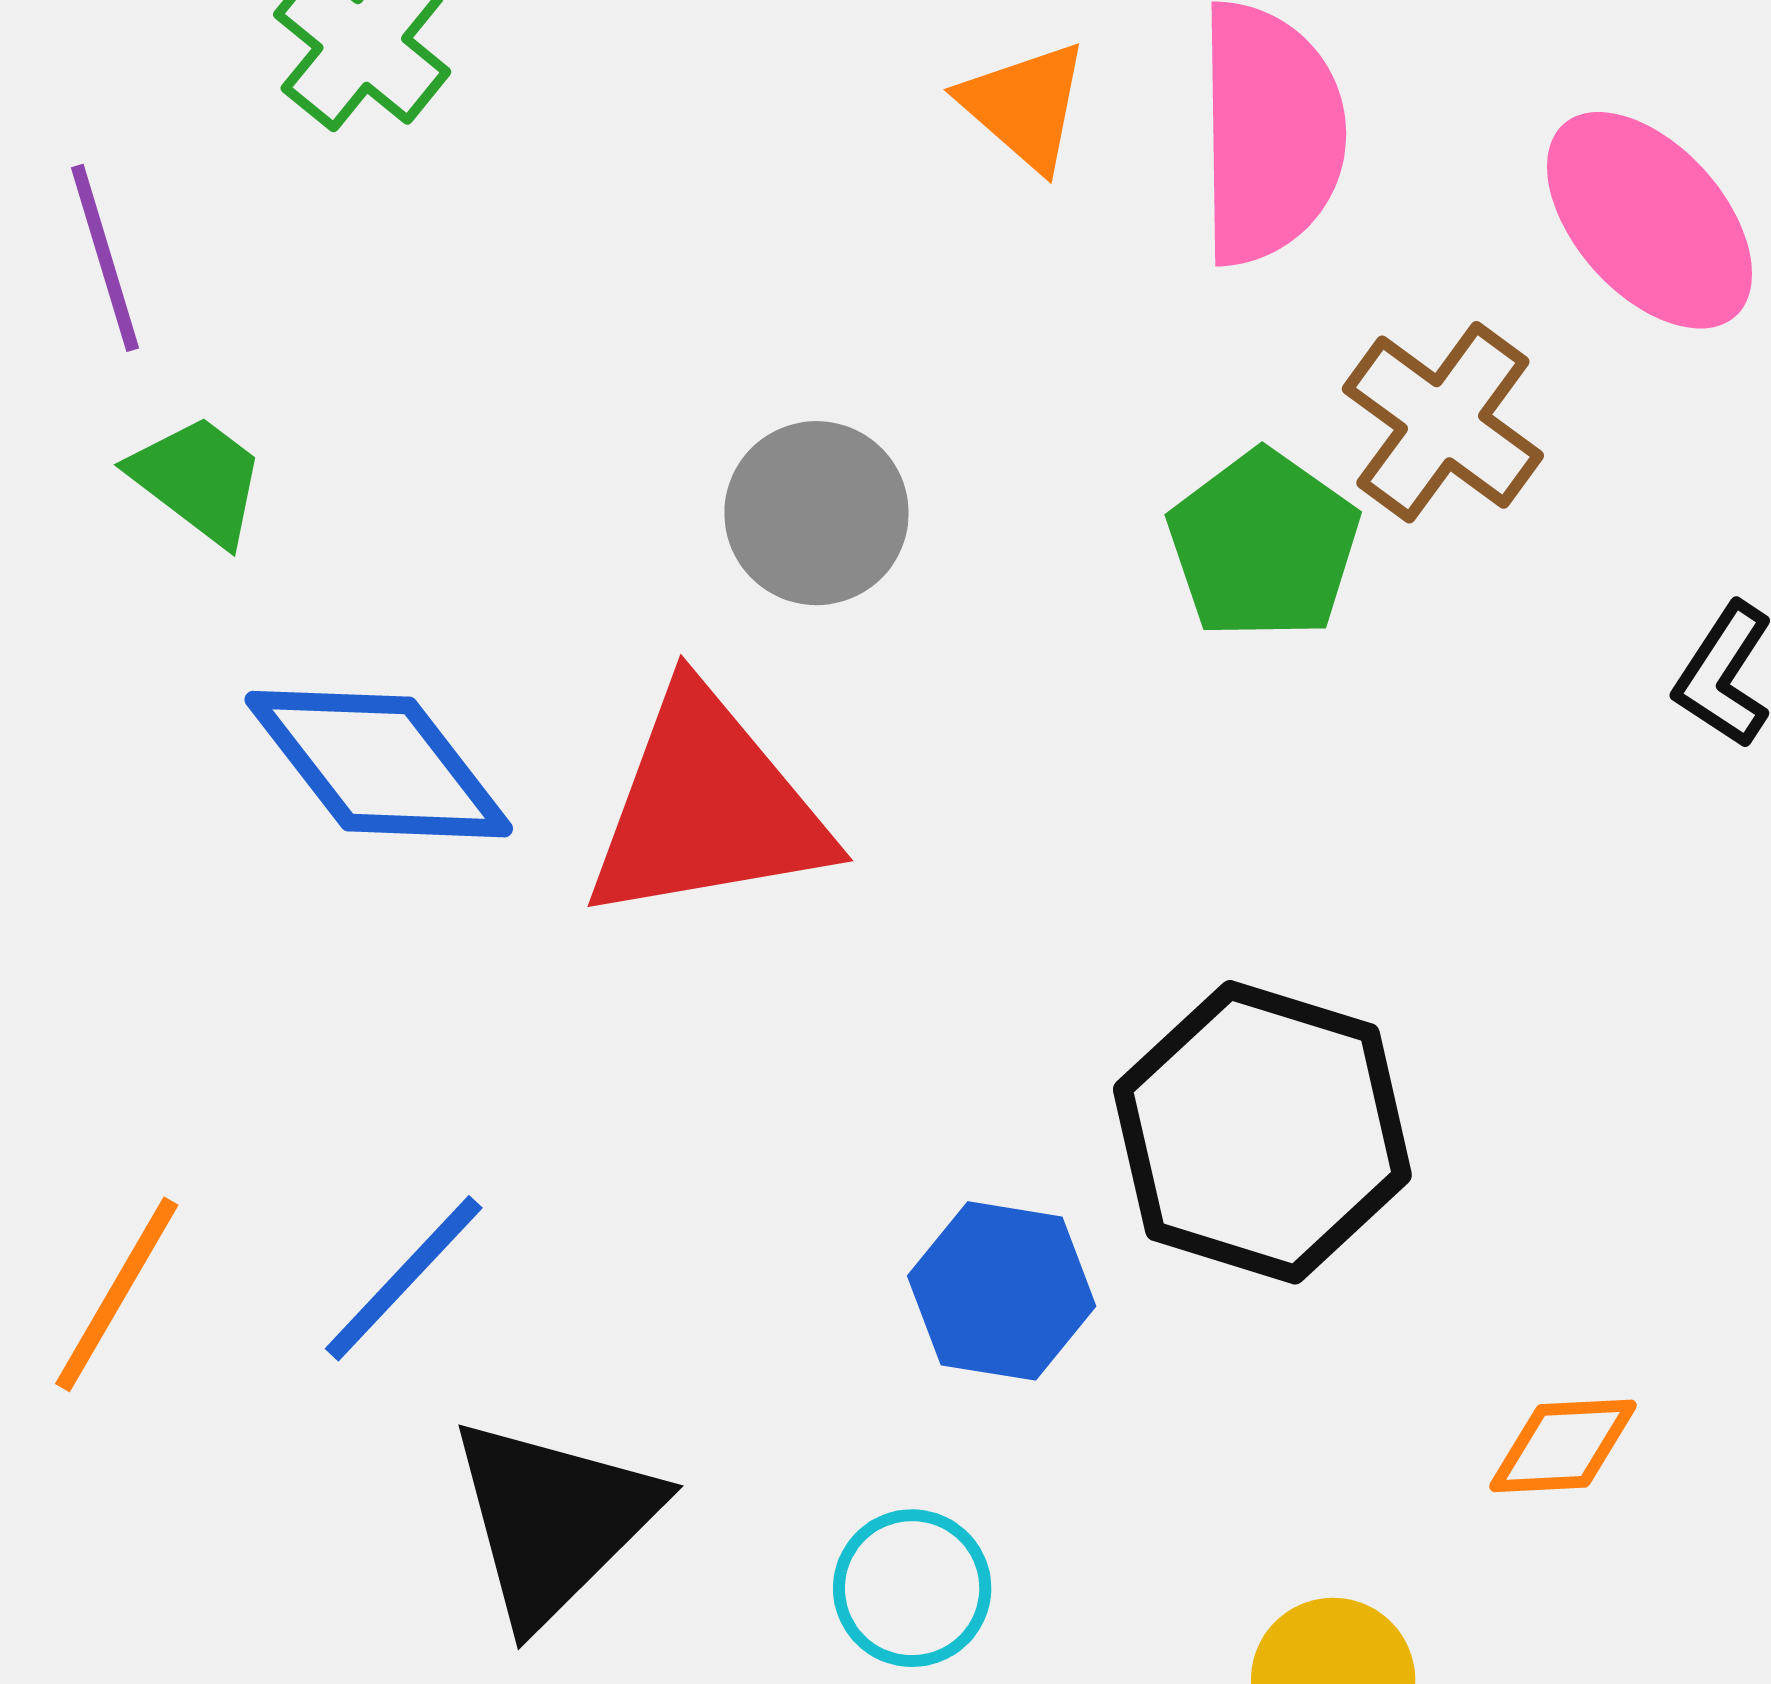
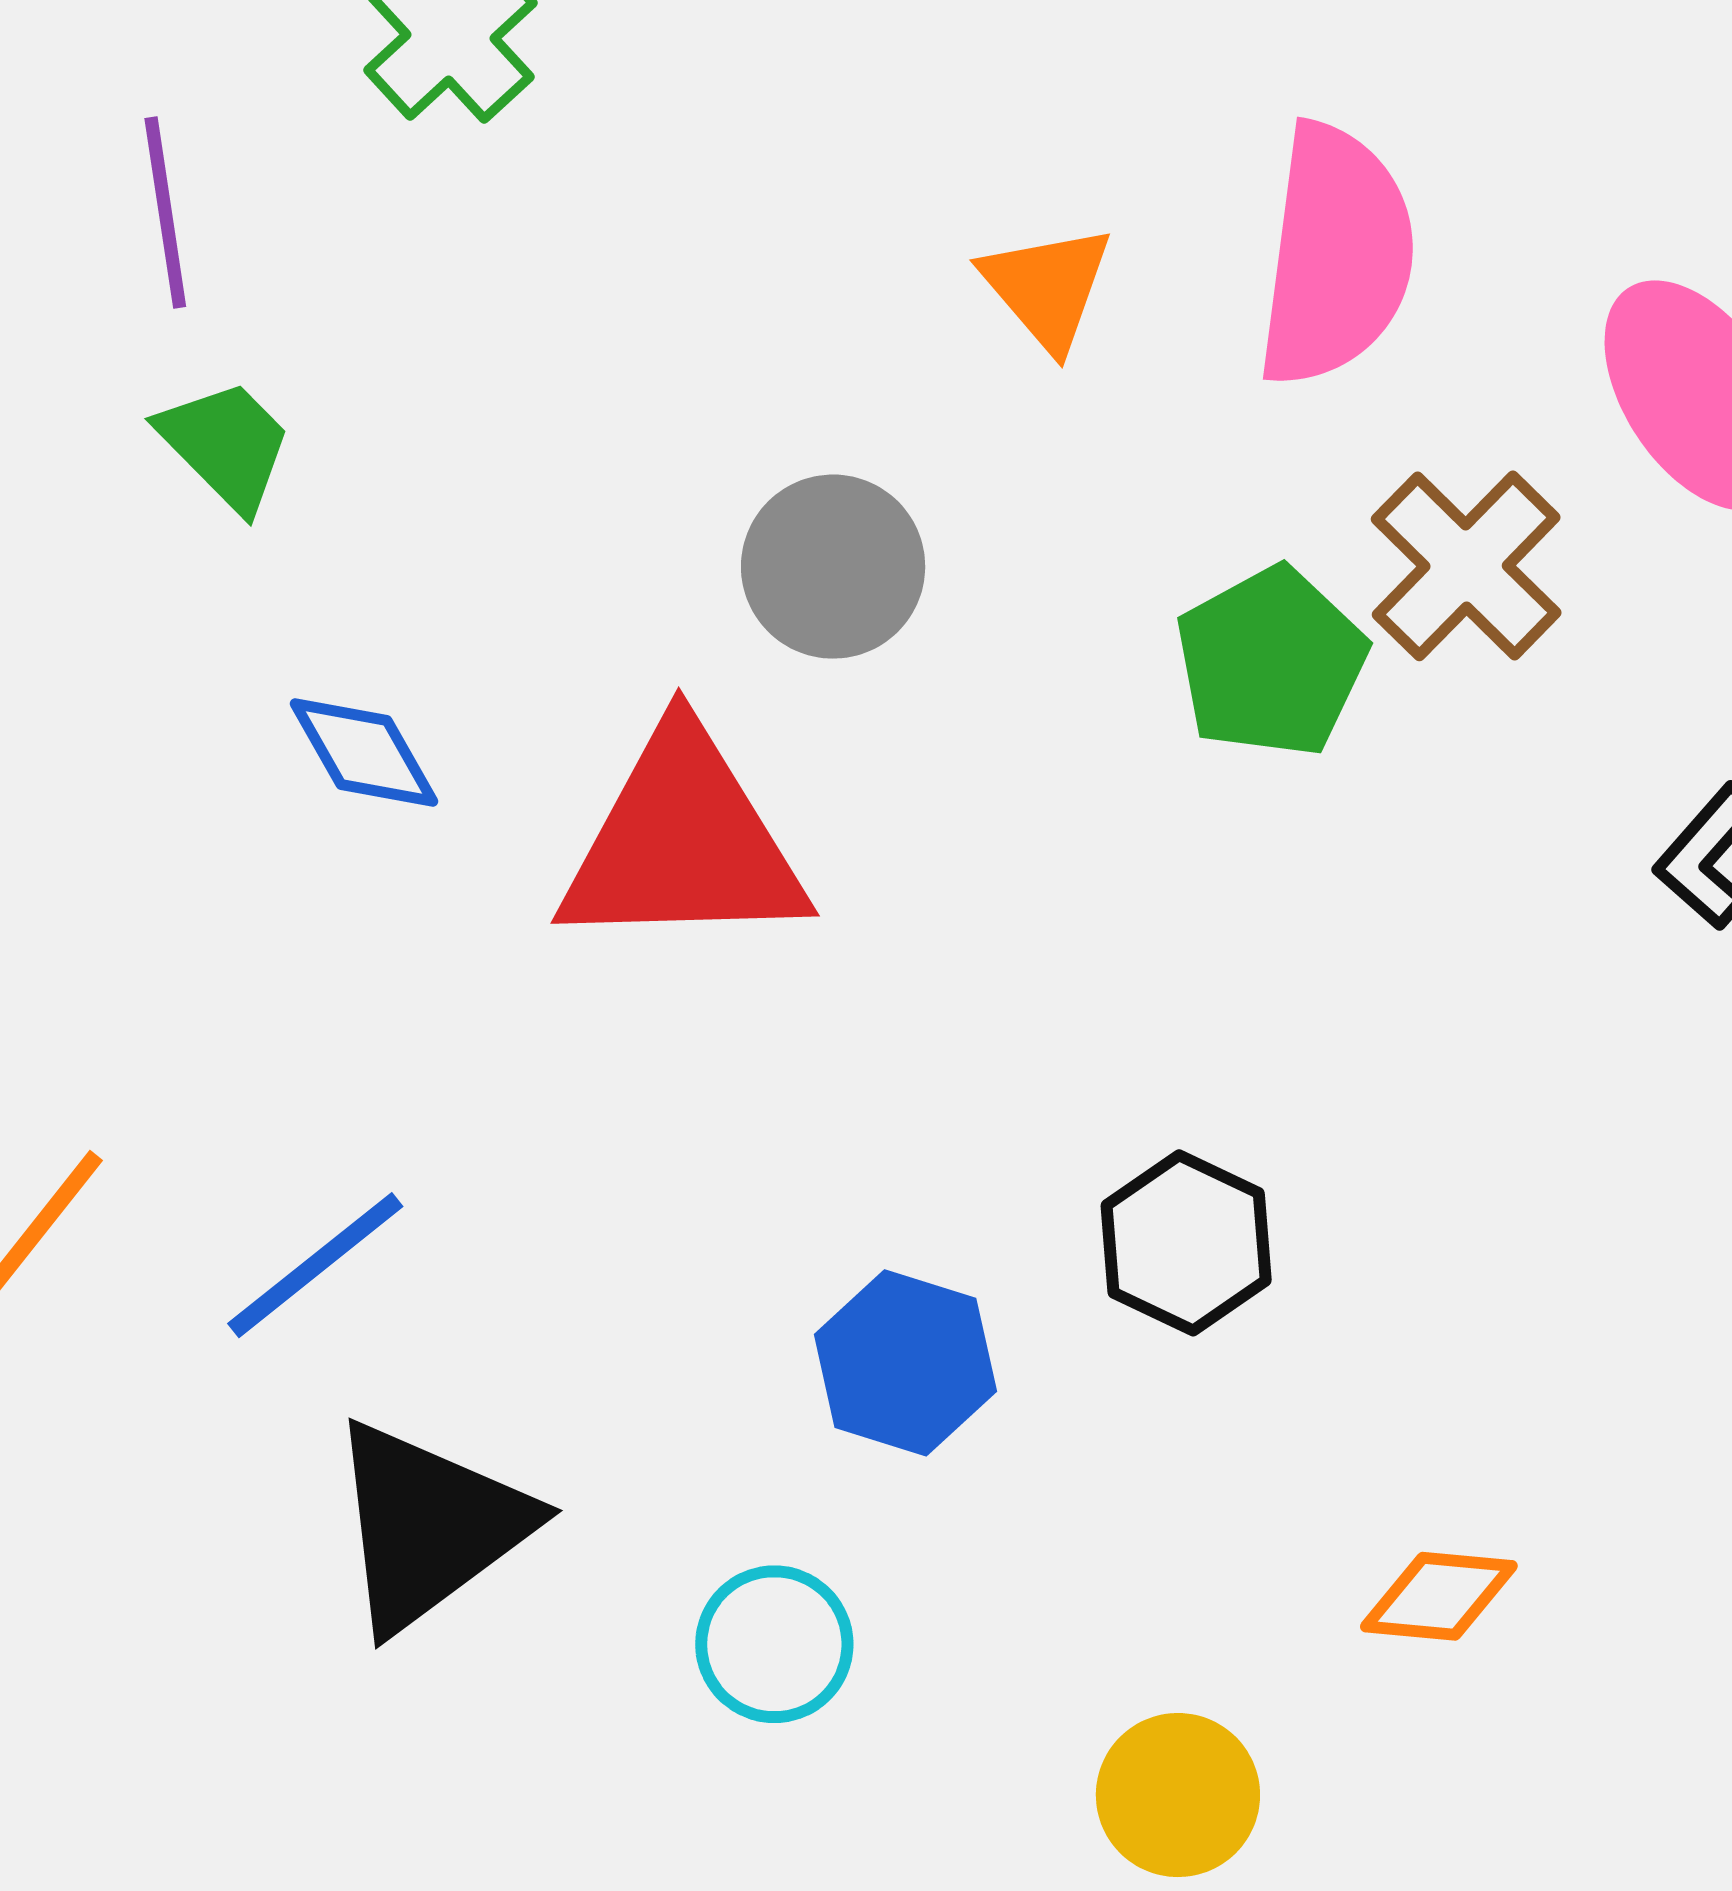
orange triangle: (1025, 105) -> (1047, 287), moved
blue diamond: (379, 764) -> (364, 752), size x0.6
black hexagon: (1262, 1132) -> (1186, 1243), size x0.6

